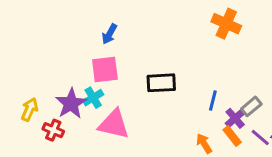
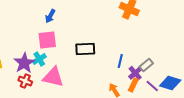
red cross: (53, 130) -> (25, 81), moved
orange rectangle: (232, 136) -> (133, 85), turned 64

